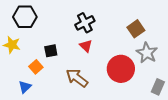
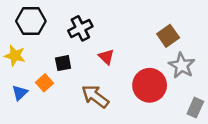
black cross: (85, 23) -> (80, 28), moved
blue triangle: (25, 87) -> (20, 93), moved

